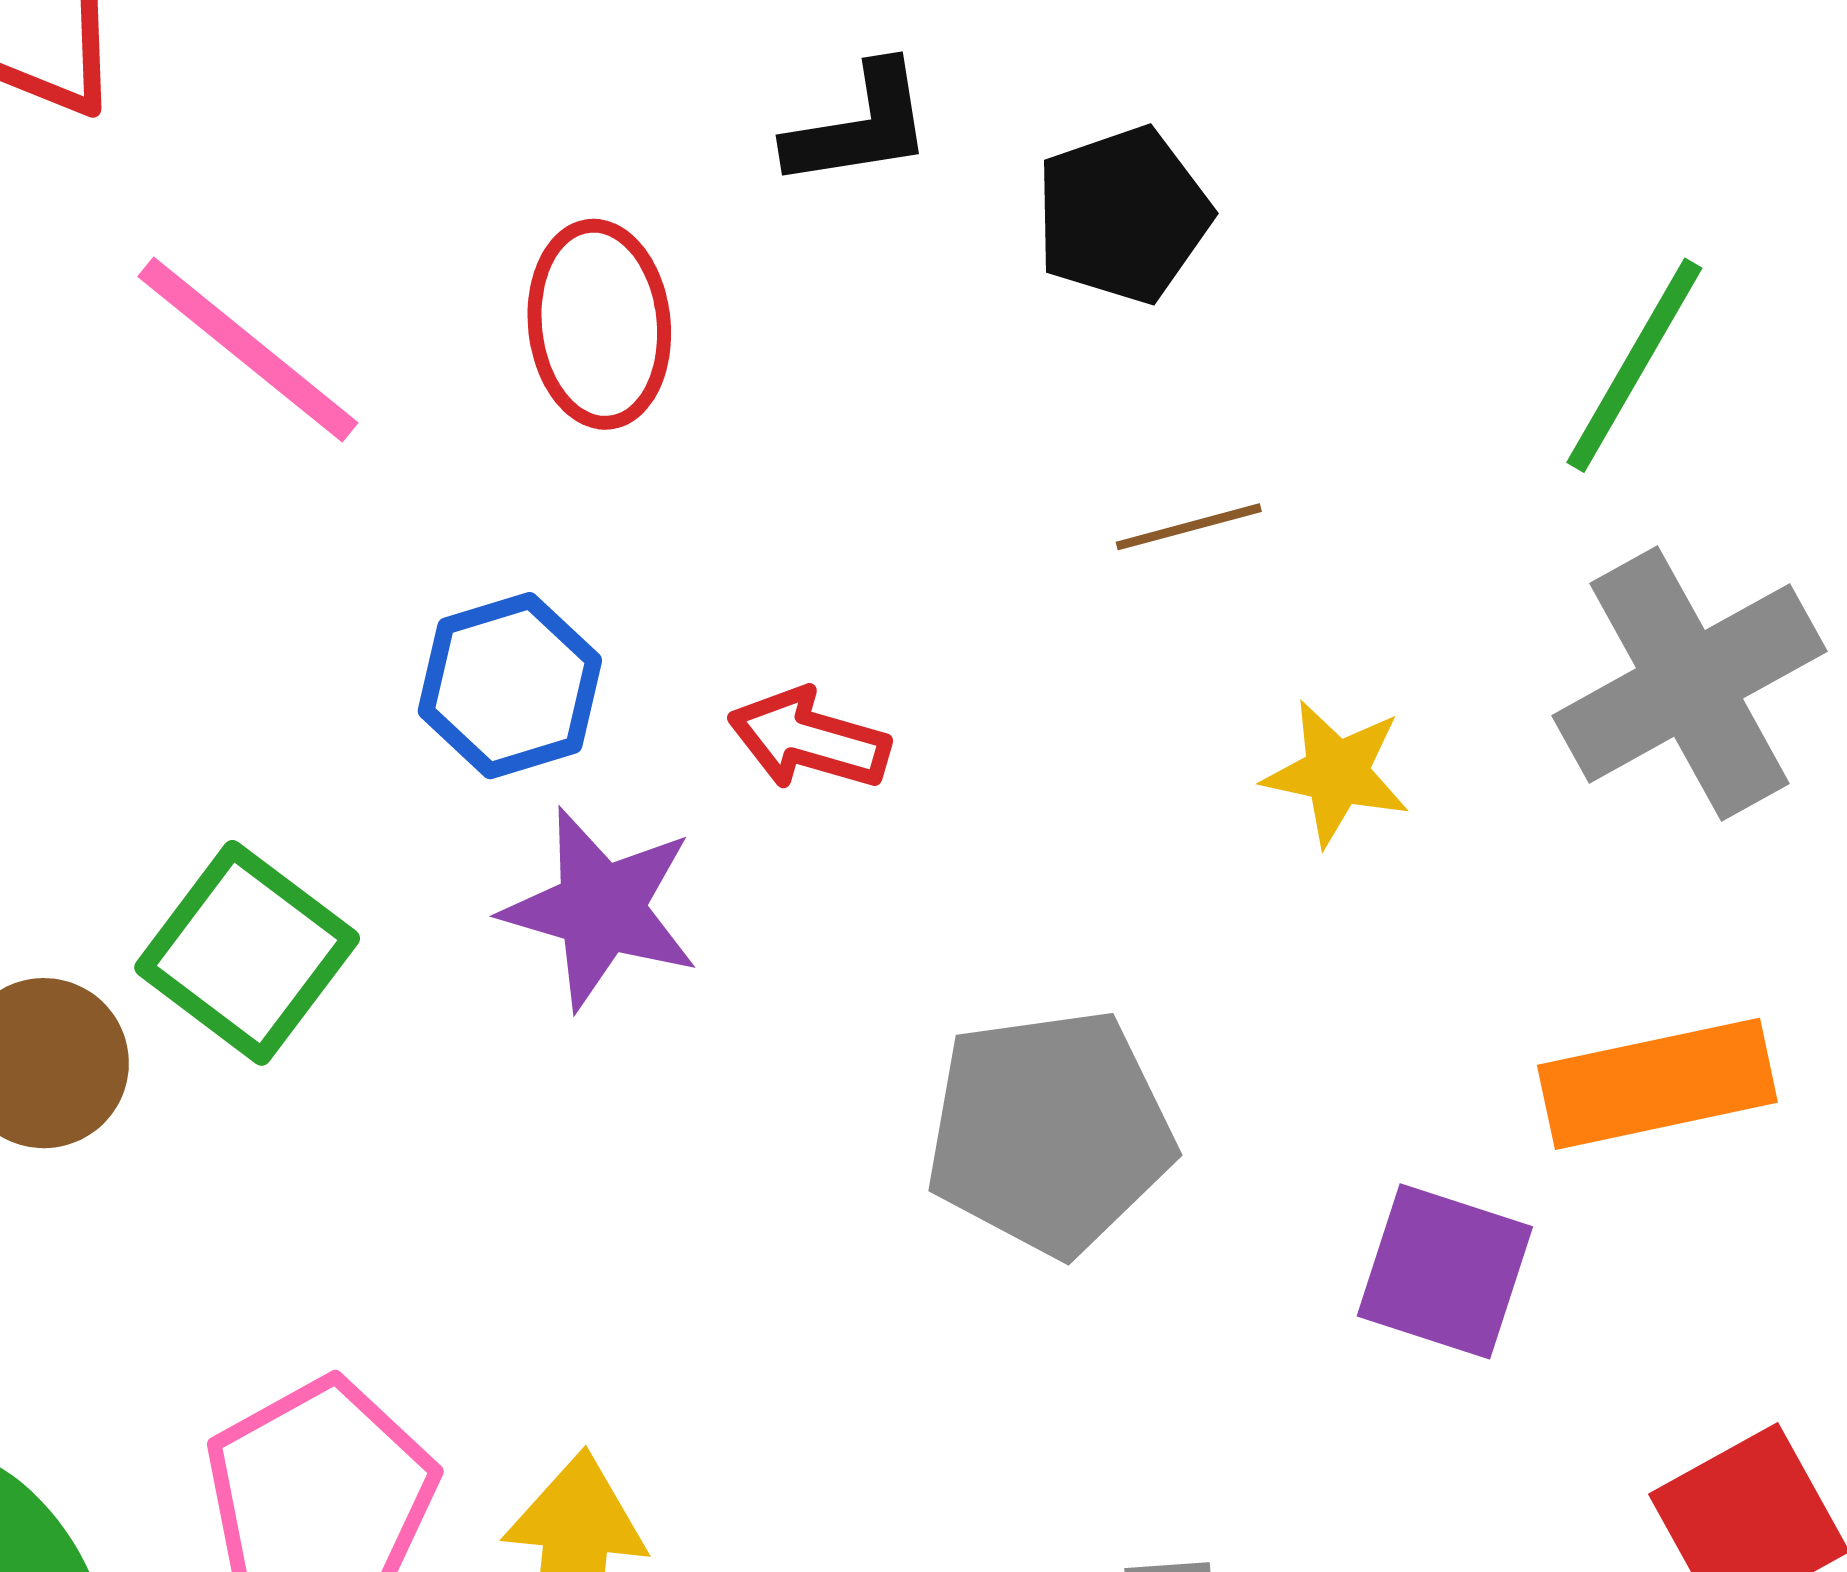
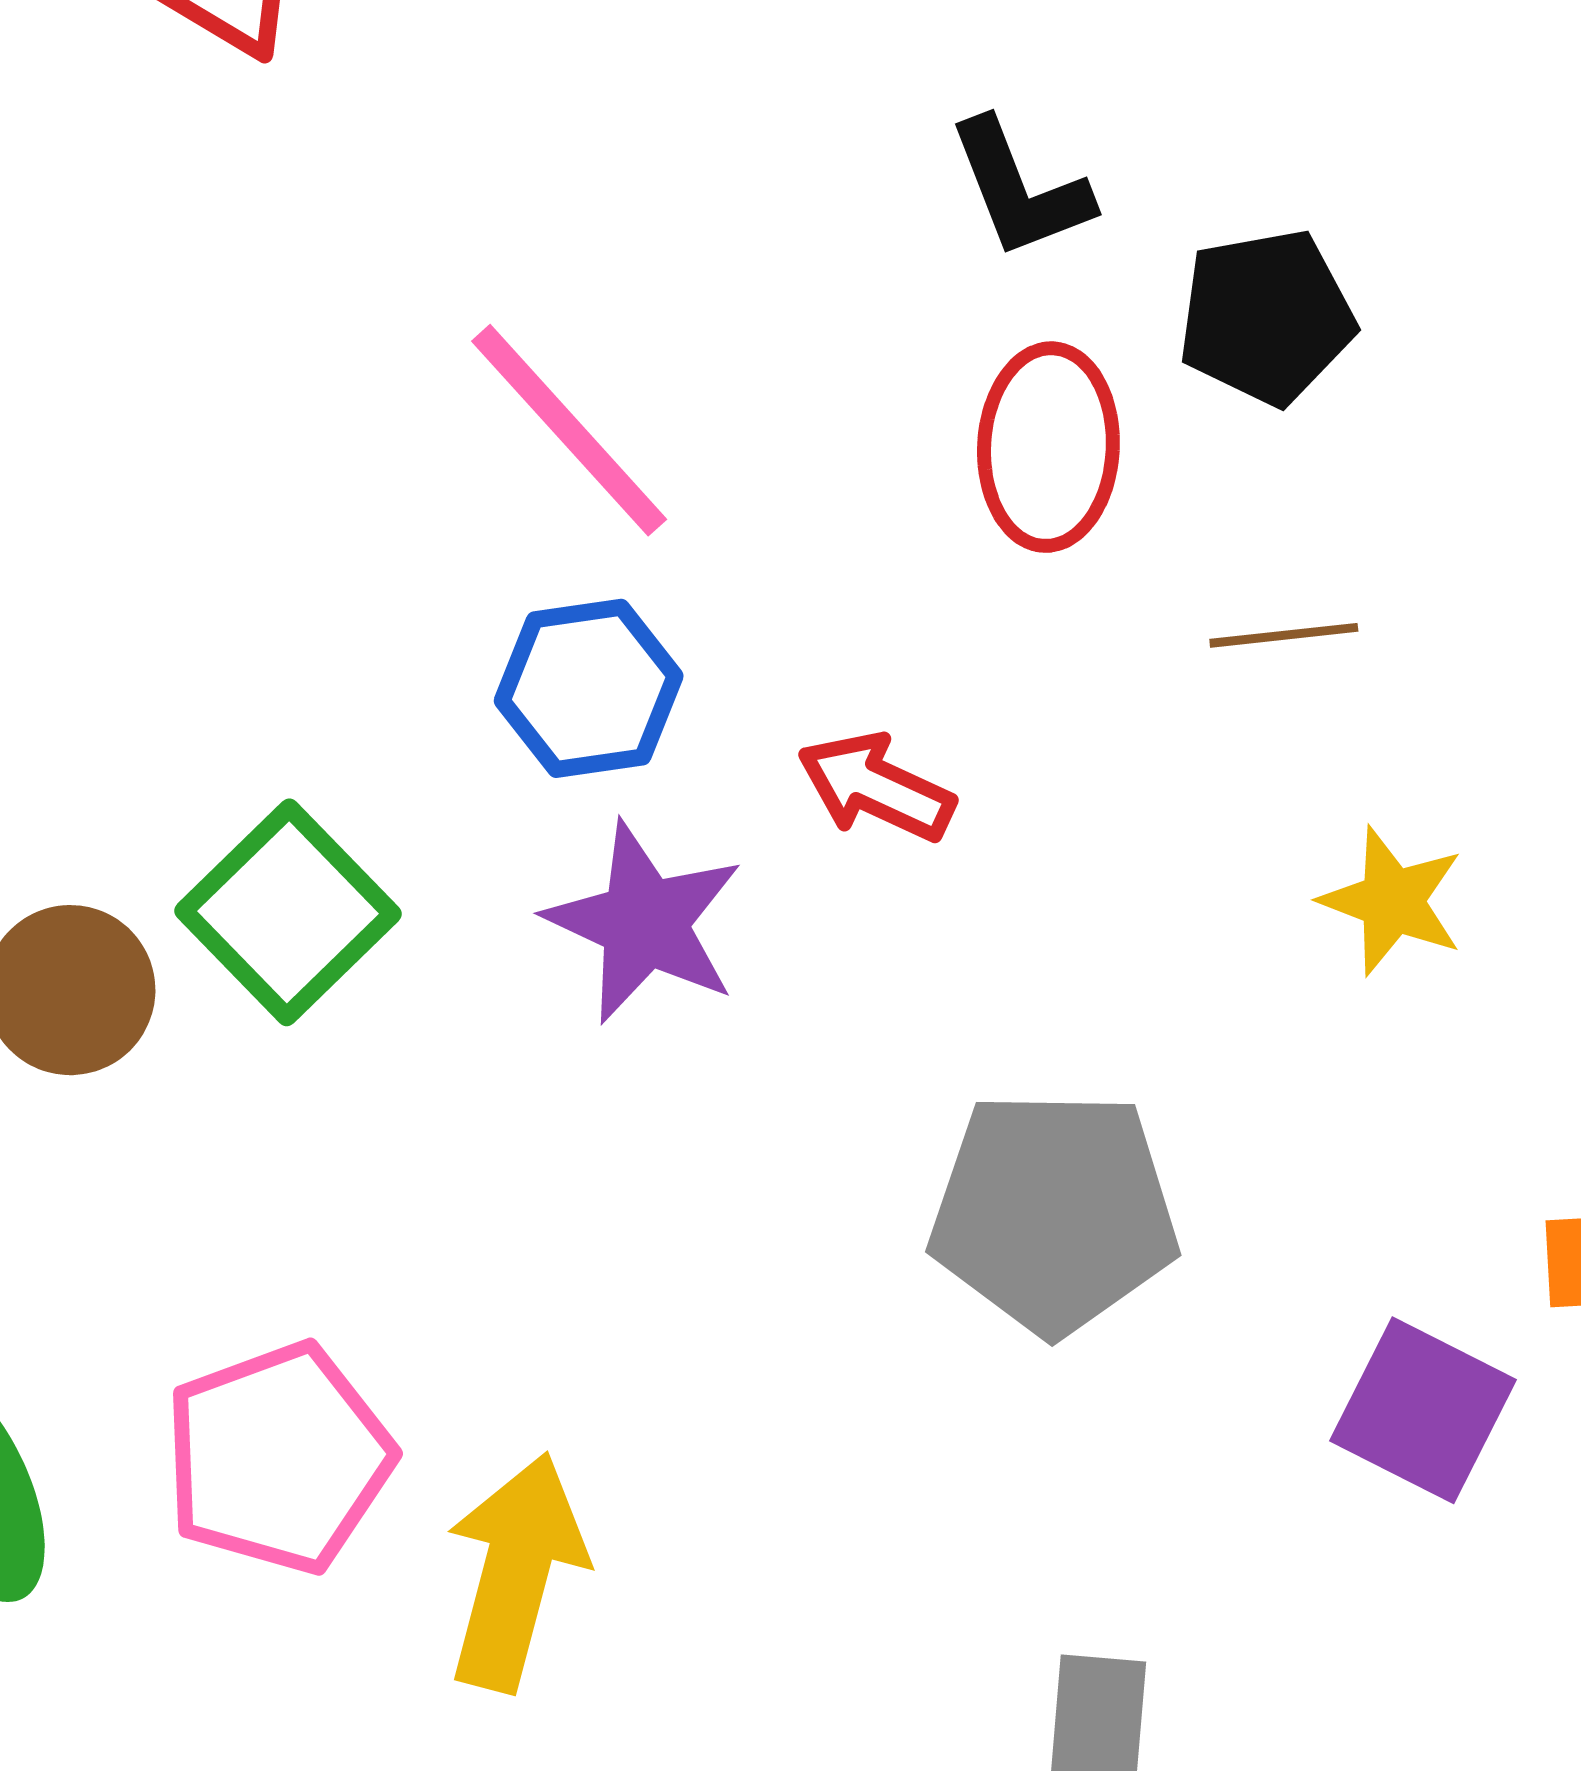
black L-shape: (860, 126) -> (1020, 189), turned 69
red ellipse: (599, 324) -> (1048, 447), moved
pink line: (248, 350) -> (569, 430), moved

